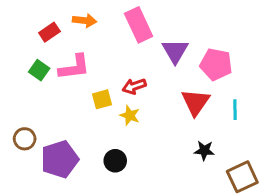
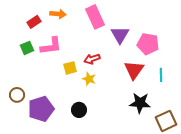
green square: (39, 70) -> (27, 48), turned 32
black star: (204, 150) -> (140, 103), size x1.5

